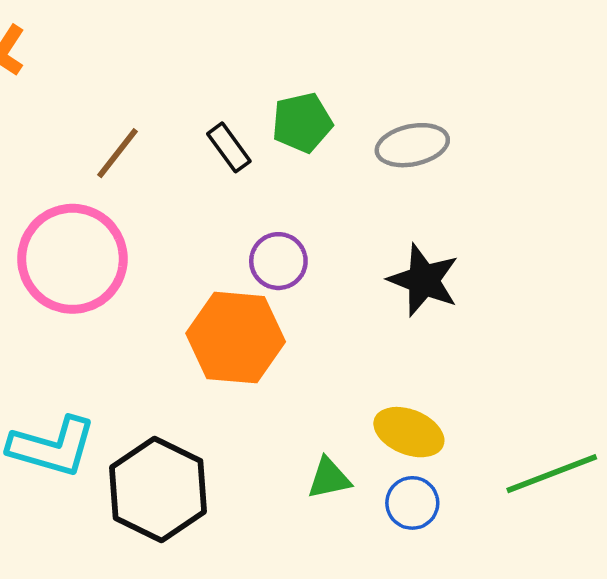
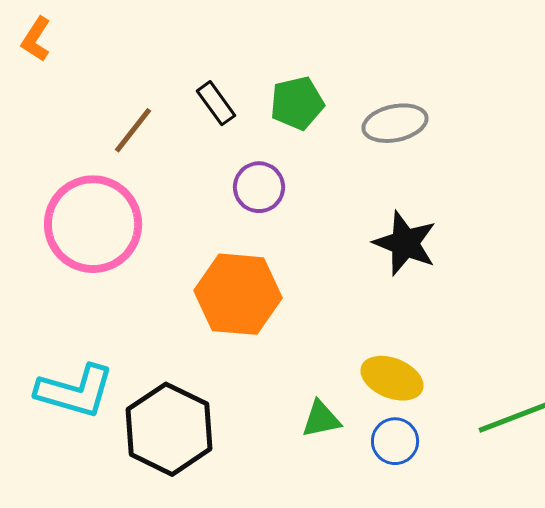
black rectangle: (229, 147) -> (216, 103), moved
purple circle: (278, 261) -> (259, 187), moved

